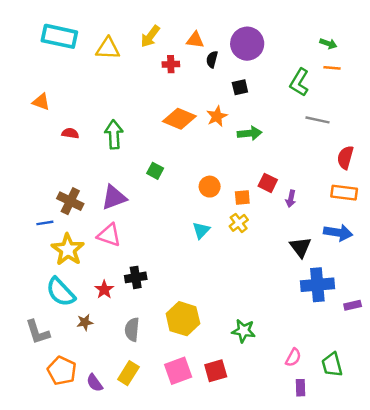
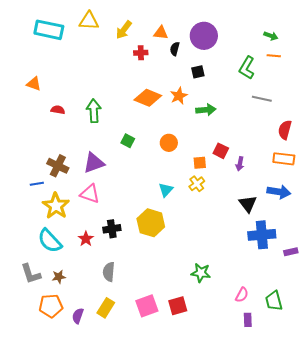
yellow triangle: (108, 48) -> (89, 21), moved
orange circle: (210, 187) -> (169, 143), moved
yellow hexagon: (183, 319) -> (151, 223), moved
brown star: (85, 322) -> (59, 277), moved
orange pentagon: (62, 371) -> (51, 306), turned -30
purple semicircle: (95, 383) -> (78, 316), turned 56

